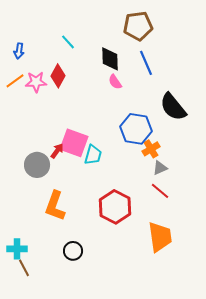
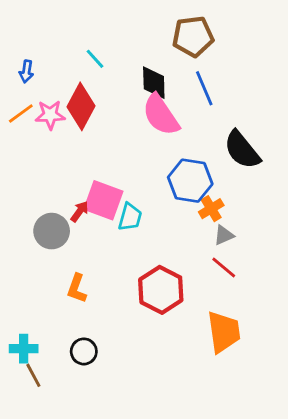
red diamond: (58, 76) -> (81, 106), size x1.4
pink semicircle: (115, 82) -> (161, 115), size x2.0
orange L-shape: (55, 206) -> (77, 288), size x0.7
black circle: (73, 251) -> (84, 351), moved

